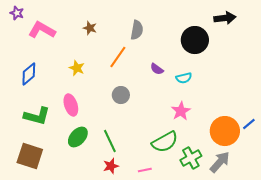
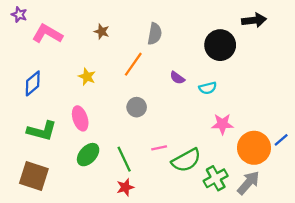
pink star: (181, 111) -> (222, 124), moved, turned 30
pink line: (145, 170) -> (159, 148), moved

